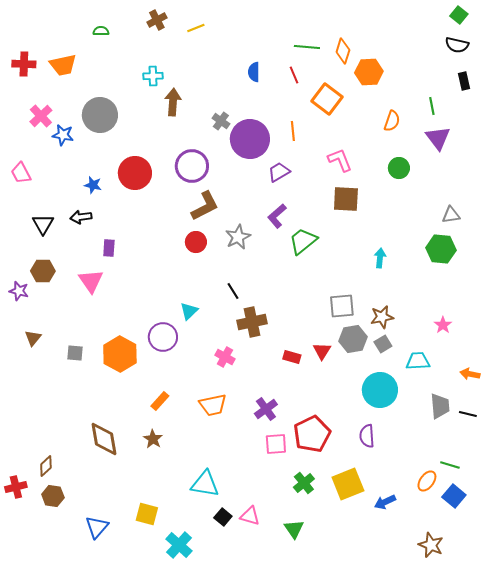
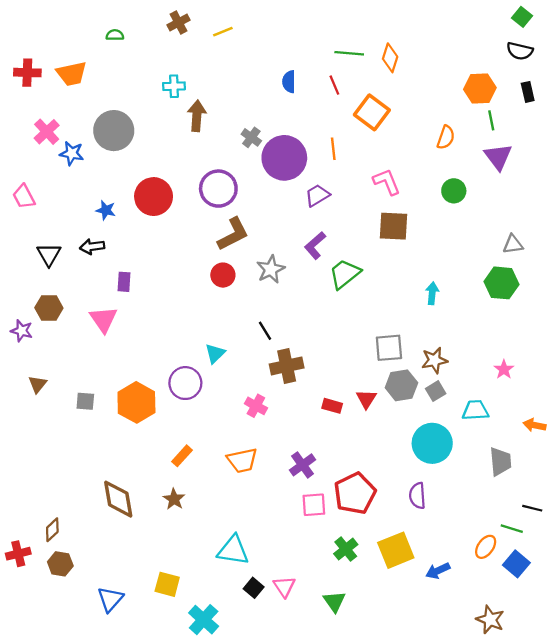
orange hexagon: (369, 72) -> (480, 88), moved
black line: (468, 414) -> (532, 508), moved
pink triangle: (250, 516) -> (284, 587), turned 40

